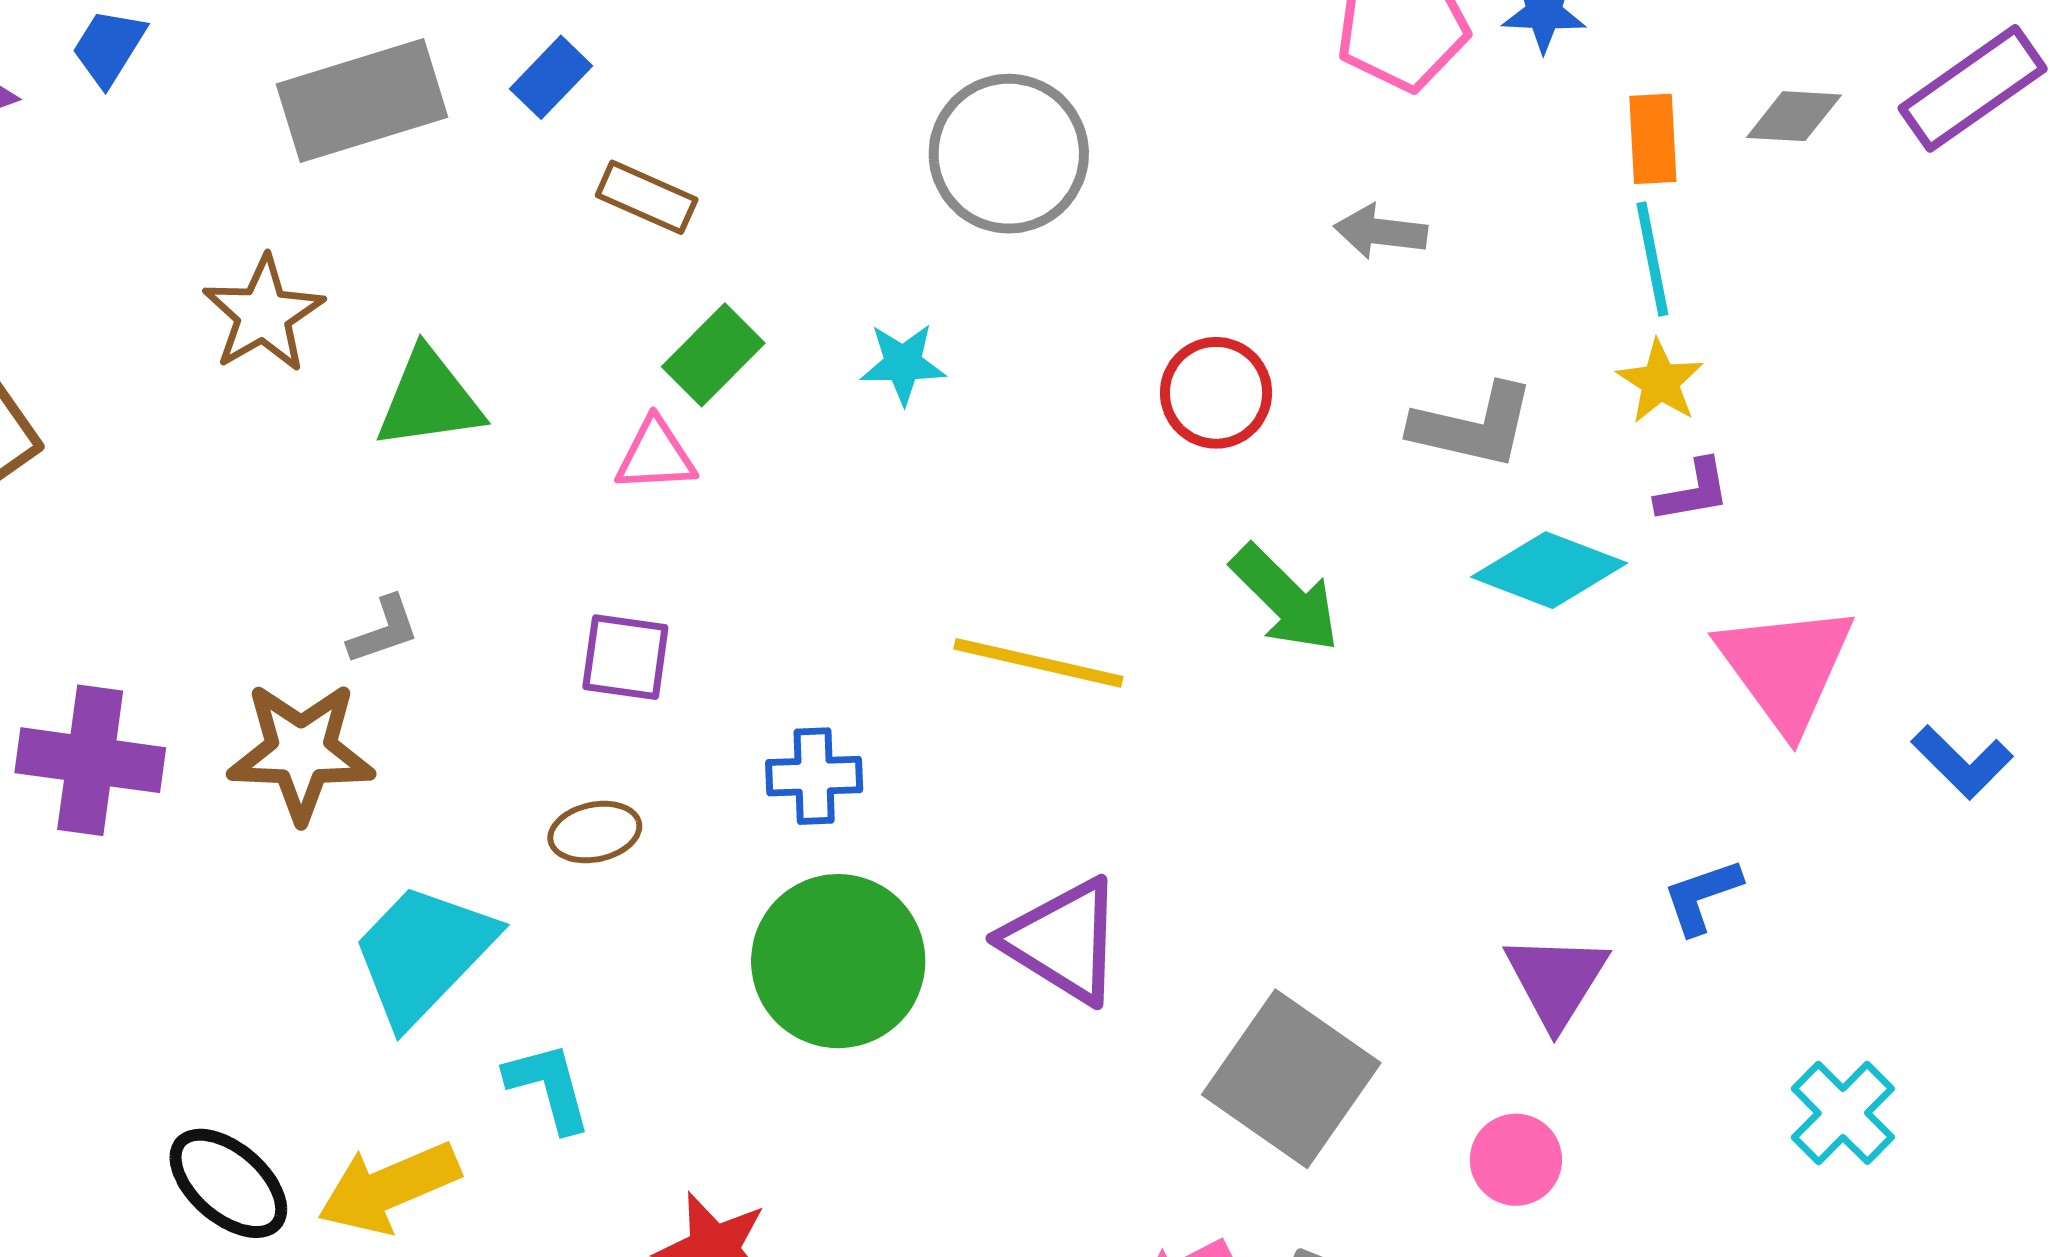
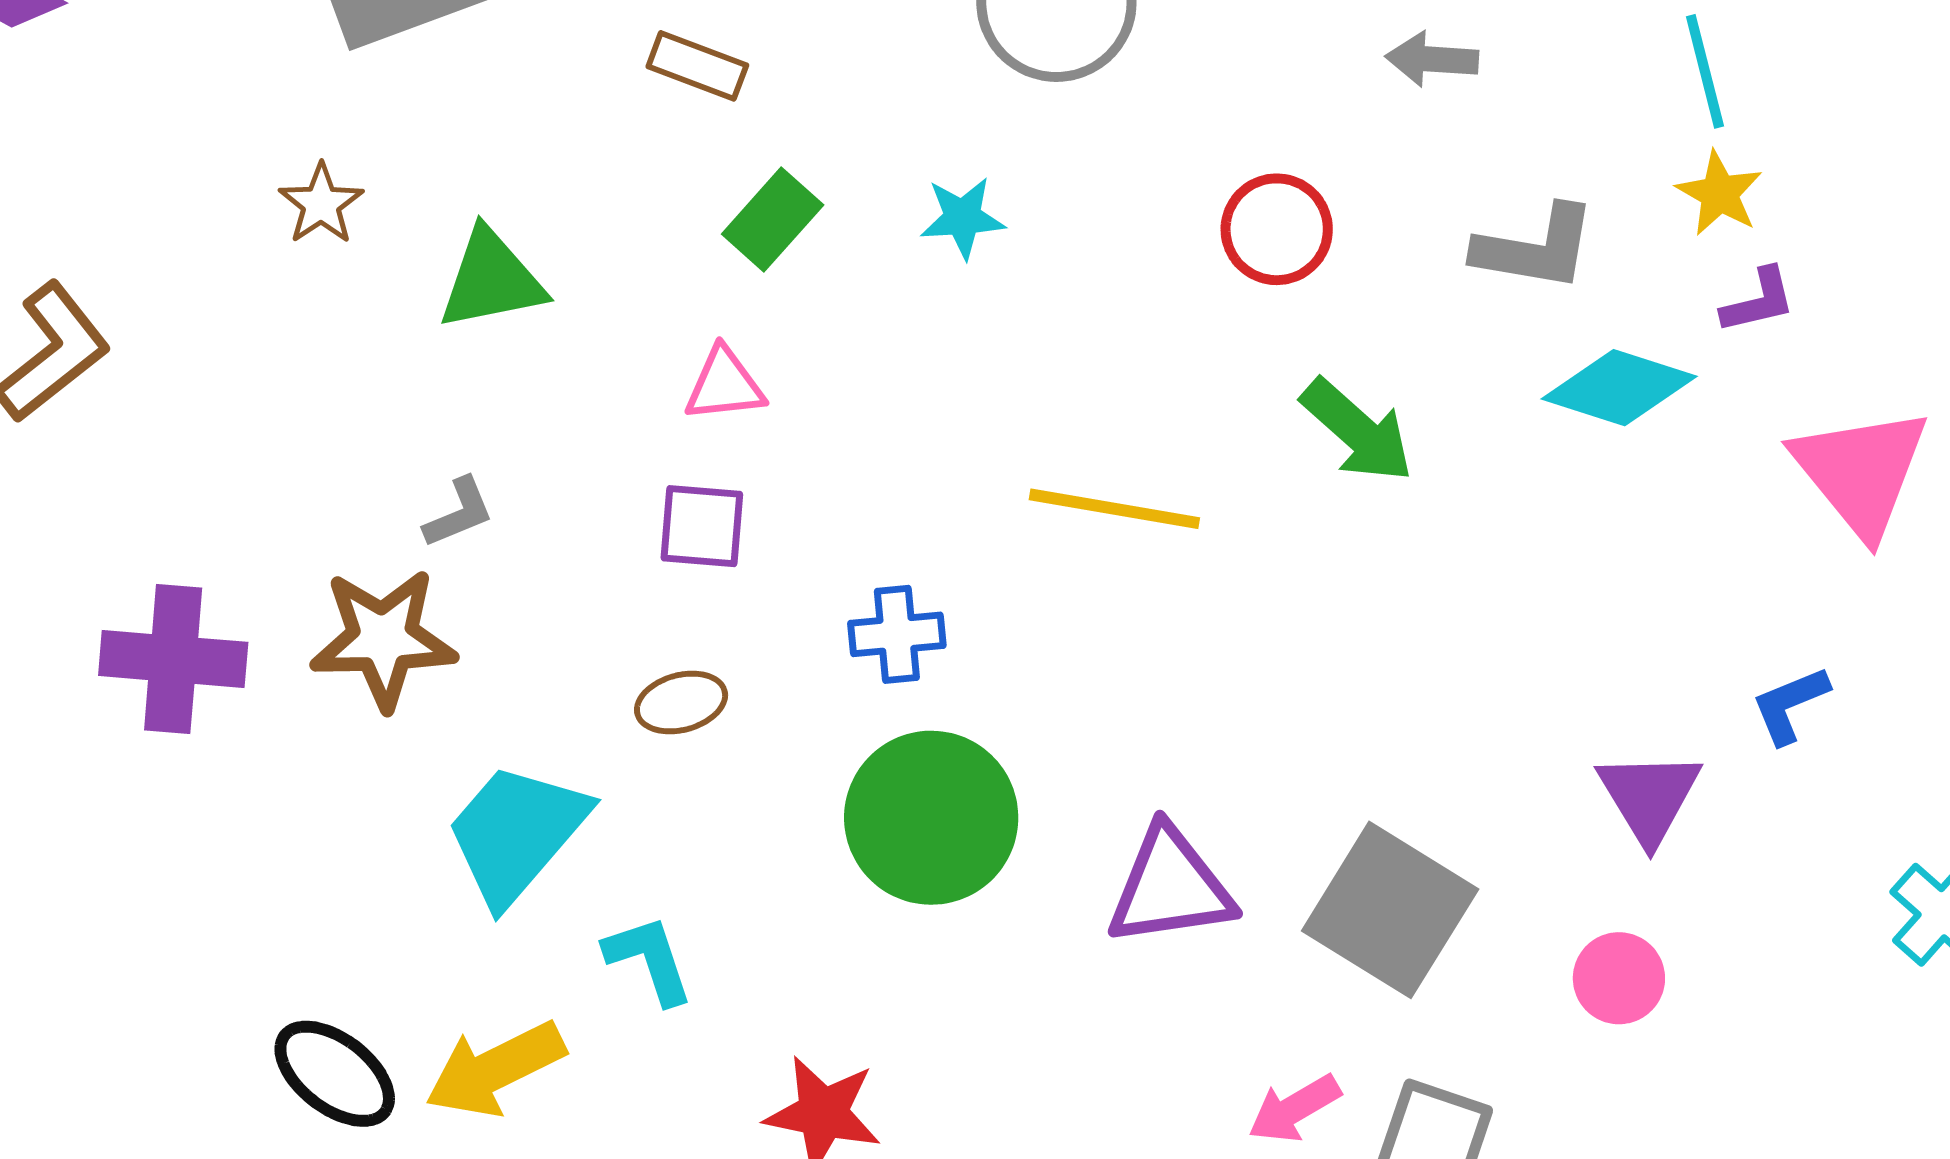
brown star: (263, 314) -> (321, 204), size x0.7
pink triangle: (656, 455) -> (724, 385), moved
purple triangle: (1063, 941) -> (1170, 887), moved, turned -37

